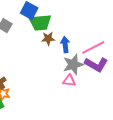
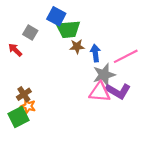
purple L-shape: (96, 65) -> (118, 91), moved
pink triangle: (69, 81) -> (100, 92), size x1.5

